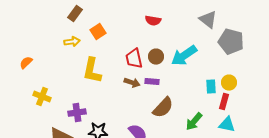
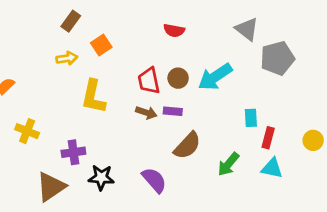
gray pentagon: (231, 42) -> (277, 58), turned -30
yellow circle: (229, 83) -> (313, 140), moved

